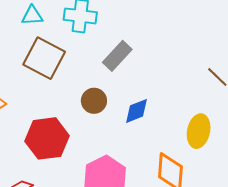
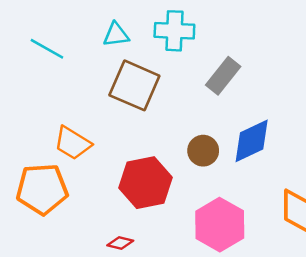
brown circle: (94, 101) -> (203, 151), moved
blue diamond: (137, 111) -> (252, 141), size x1.4

